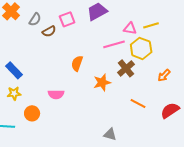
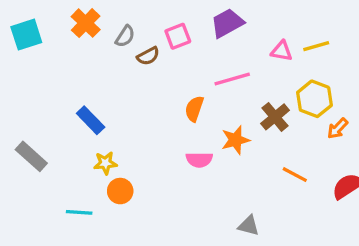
pink line: (114, 44) -> (232, 79), moved
yellow hexagon: (141, 48) -> (315, 99), moved
yellow star: (14, 93) -> (105, 163), moved
pink semicircle: (56, 94) -> (199, 160), moved

